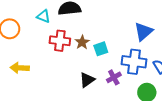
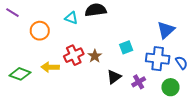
red cross: (60, 41) -> (74, 55), moved, turned -30
brown star: (82, 42) -> (95, 56), moved
purple cross: (114, 77) -> (139, 82), moved

